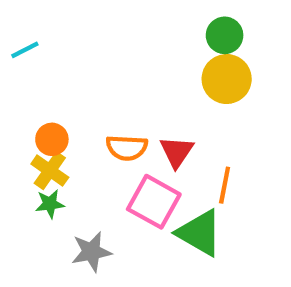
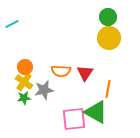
pink square: (154, 202) -> (74, 119), moved, turned -35
gray star: (91, 252) -> (44, 90), moved

